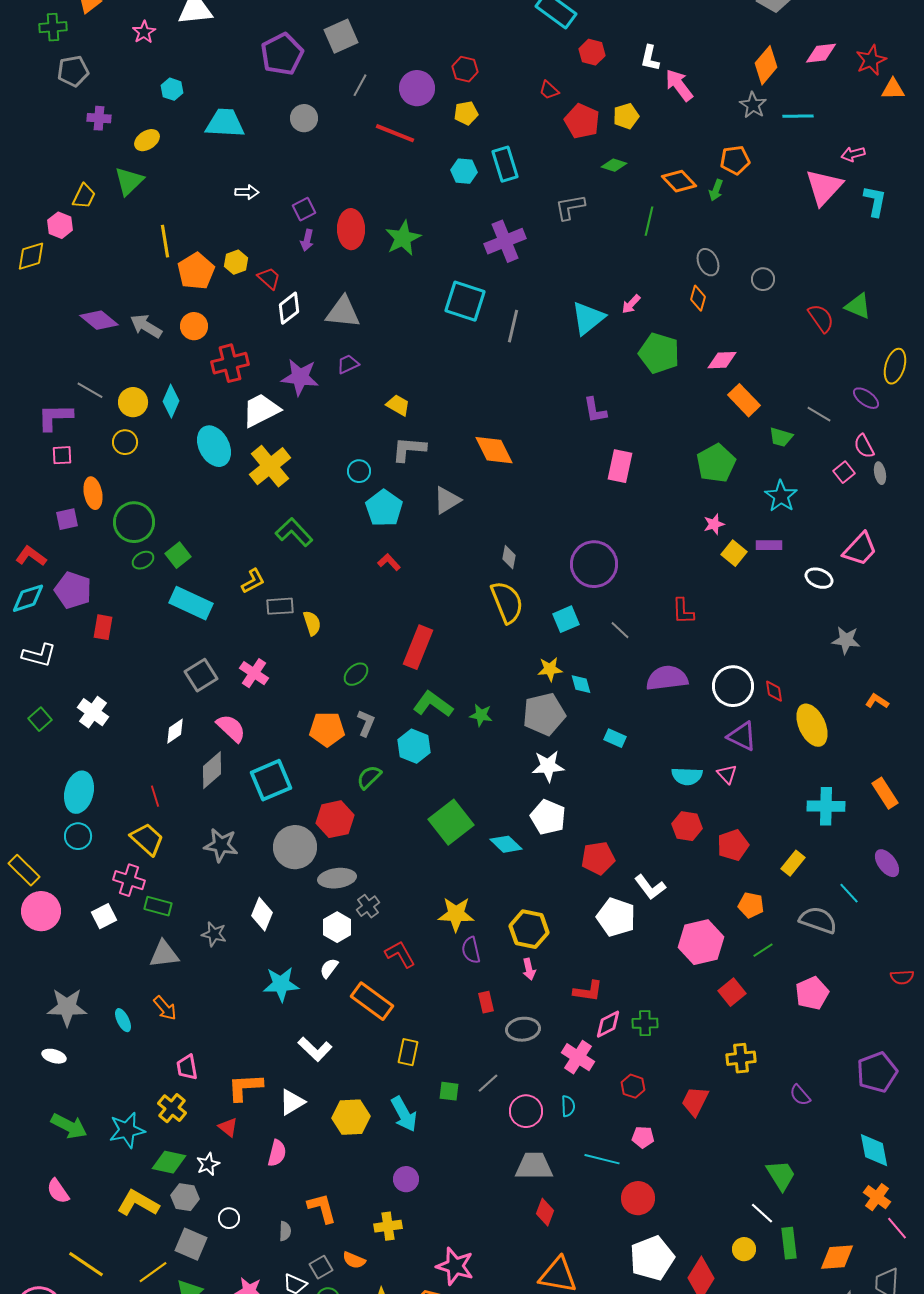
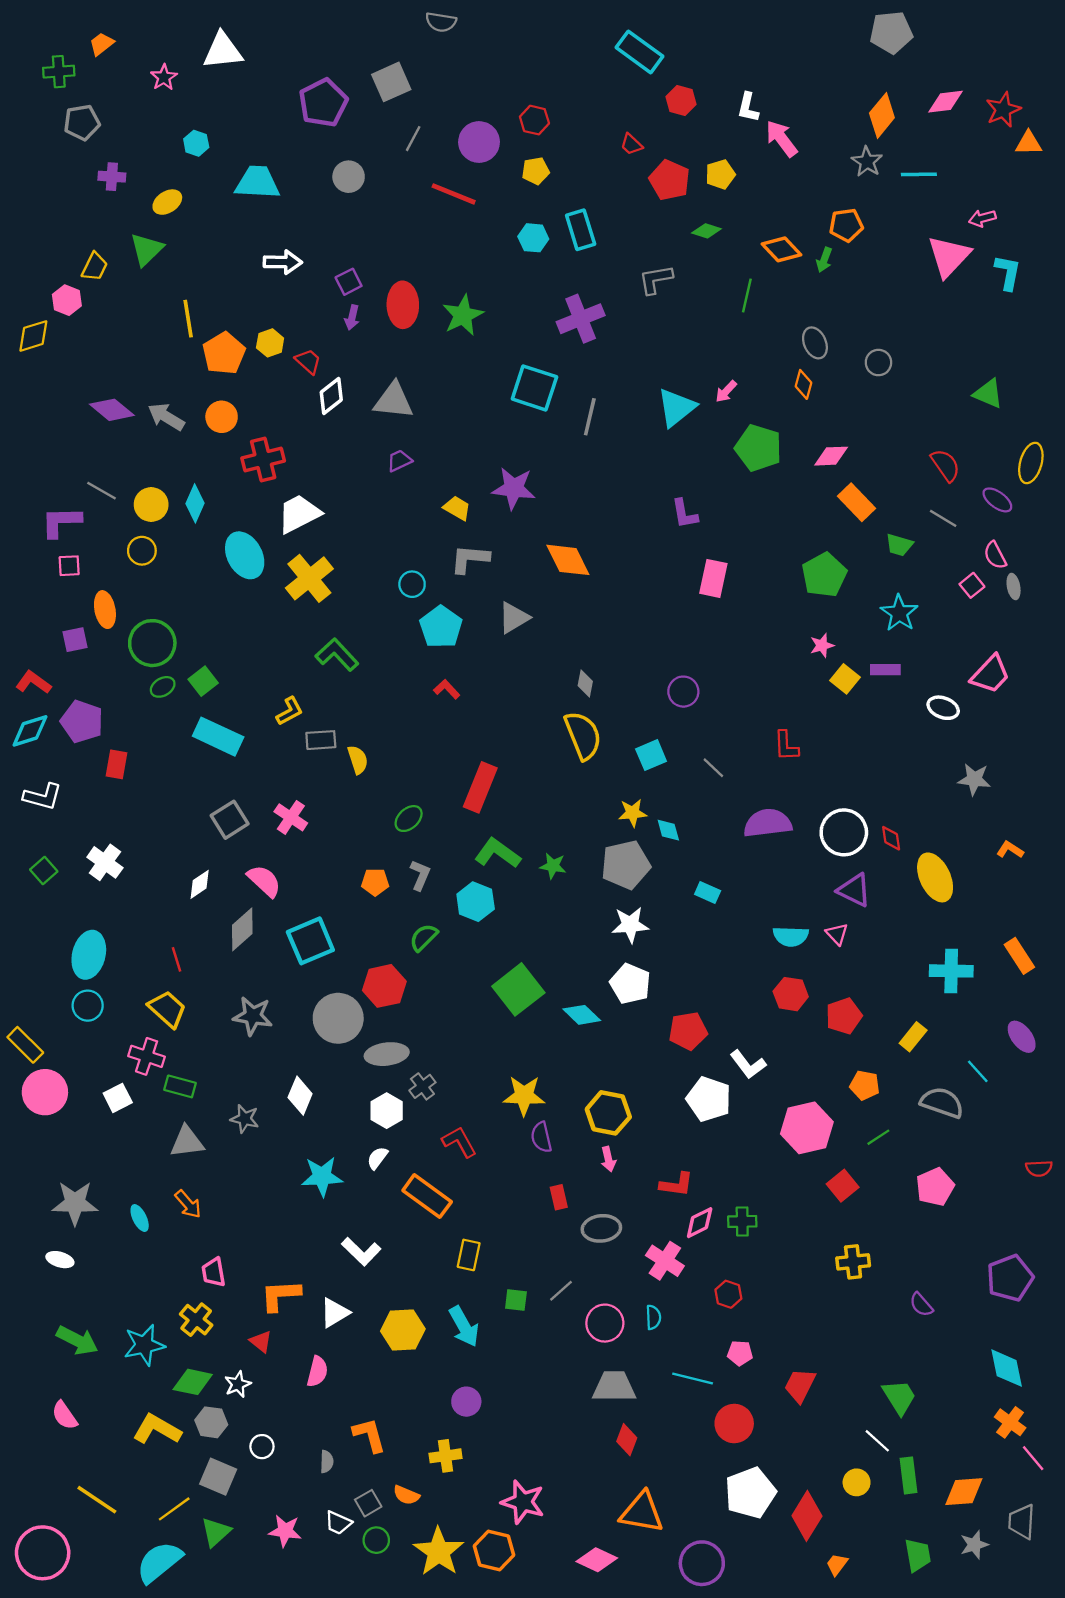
white arrow: (247, 192) -> (283, 262), size x1.4
red semicircle: (821, 318) -> (945, 465), moved
purple star: (300, 377) -> (514, 488), moved
purple circle: (594, 564) -> (683, 692), size x0.6
orange pentagon: (327, 729) -> (375, 882), size x0.7
red trapezoid: (695, 1101) -> (800, 1385), moved

